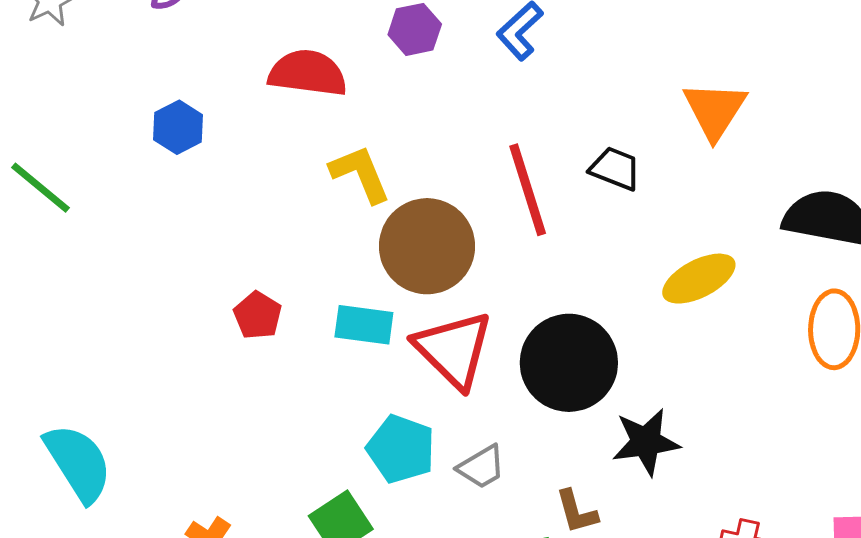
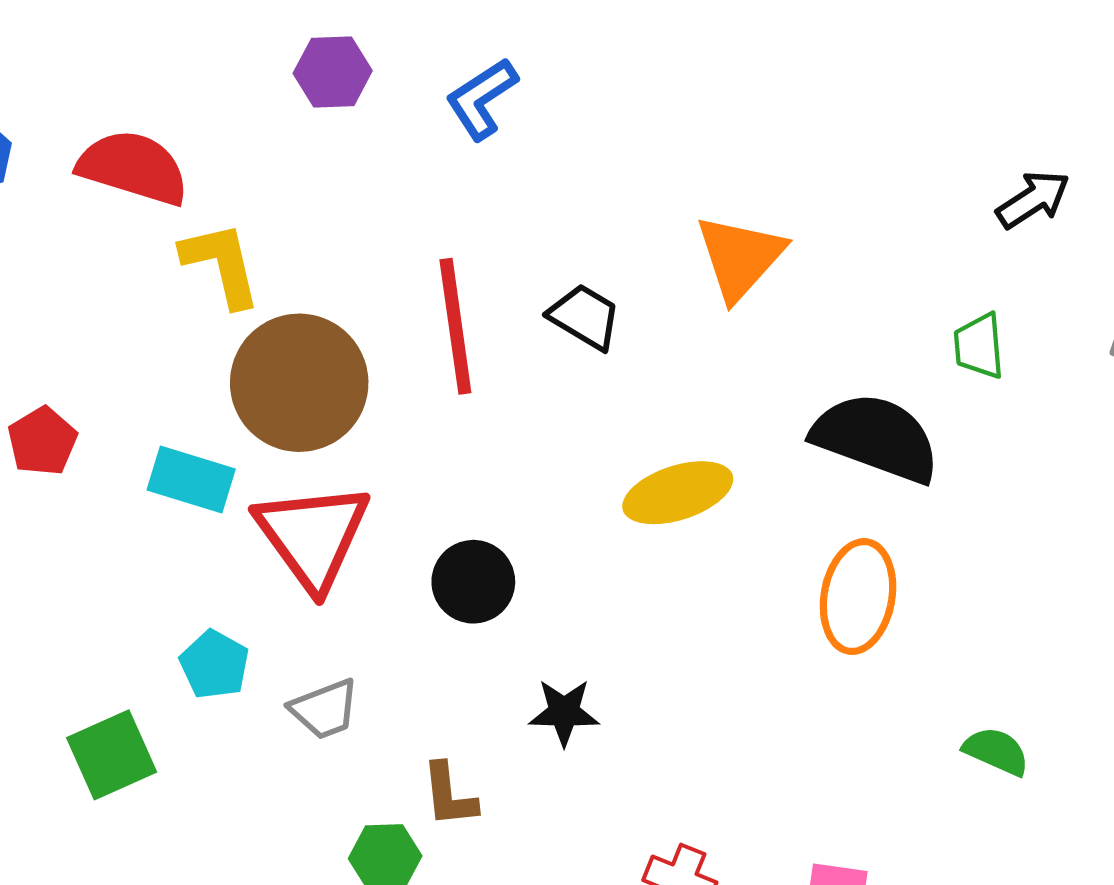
red semicircle: (308, 73) -> (133, 167), moved
black circle: (569, 363) -> (473, 582), size x0.6
black star: (646, 442) -> (564, 712), size x0.7
cyan pentagon: (401, 449) -> (214, 665), size x0.7

